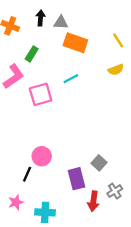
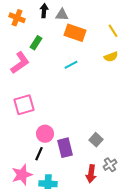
pink square: (41, 94) -> (24, 105), moved
black line: (27, 174) -> (39, 154), moved
purple rectangle: (77, 179) -> (65, 148), moved
pink star: (16, 202) -> (22, 175), size x1.5

